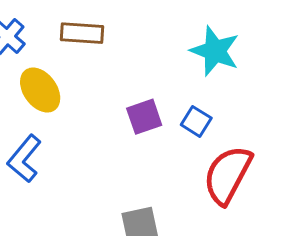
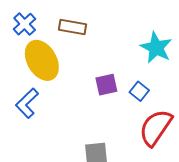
yellow ellipse: (40, 90) -> (42, 60), size x1.4

